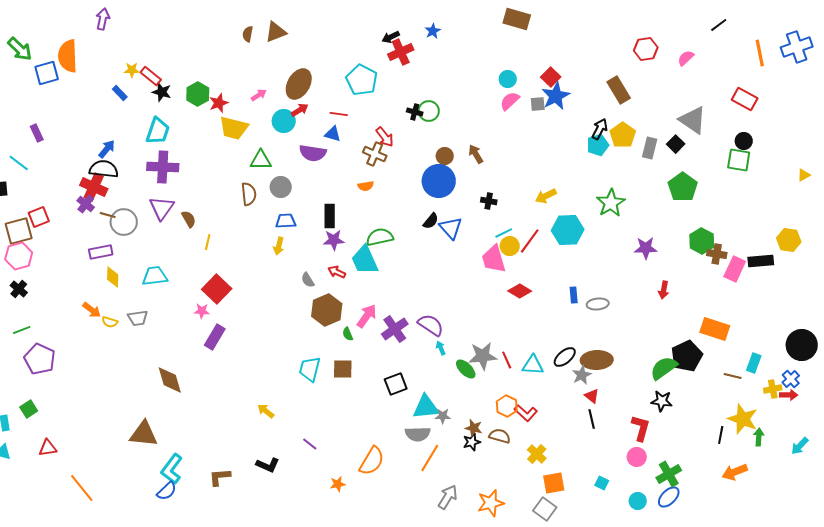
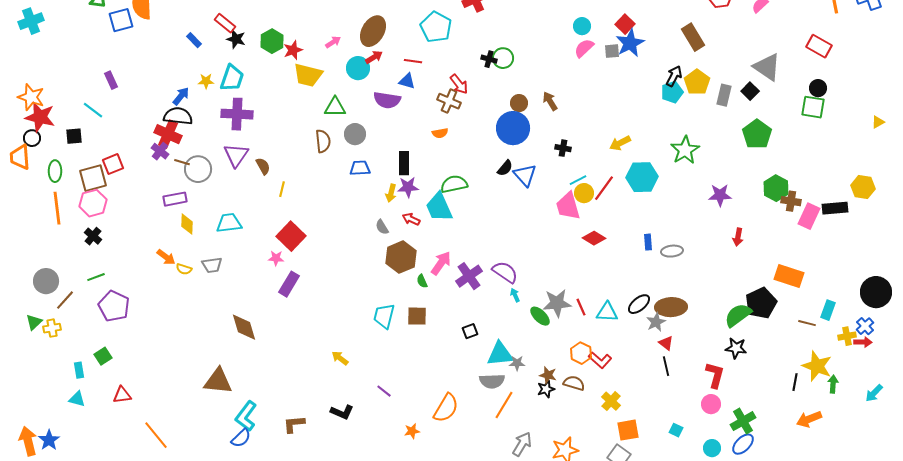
yellow star: (132, 70) -> (206, 81), moved
yellow arrow: (279, 246) -> (391, 193), moved
black square: (396, 384) -> (470, 331), size x0.7

